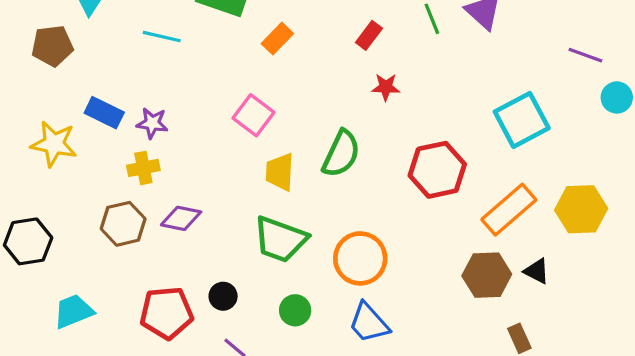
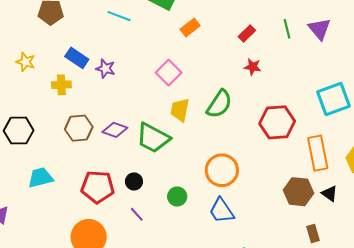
yellow star: (54, 144) -> (26, 62), moved, size x0.7
yellow cross: (143, 168) -> (61, 85), moved
orange rectangle: (509, 210) -> (318, 153), turned -68
green trapezoid: (280, 239) -> (153, 138), moved

